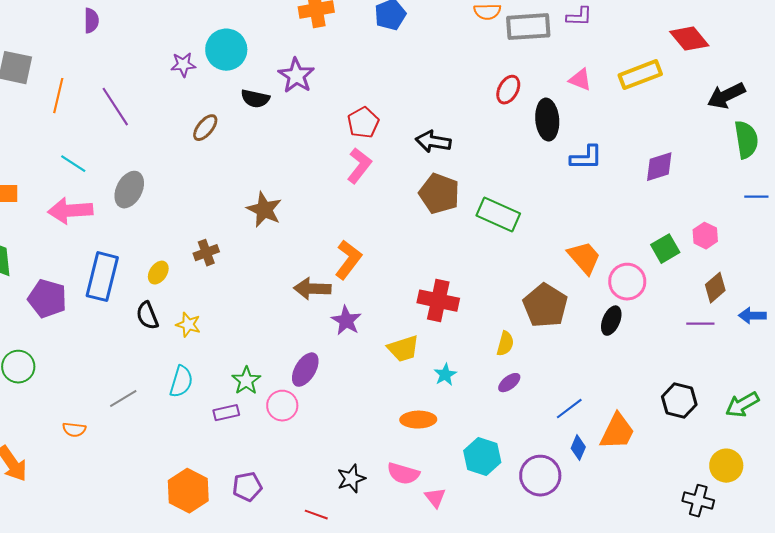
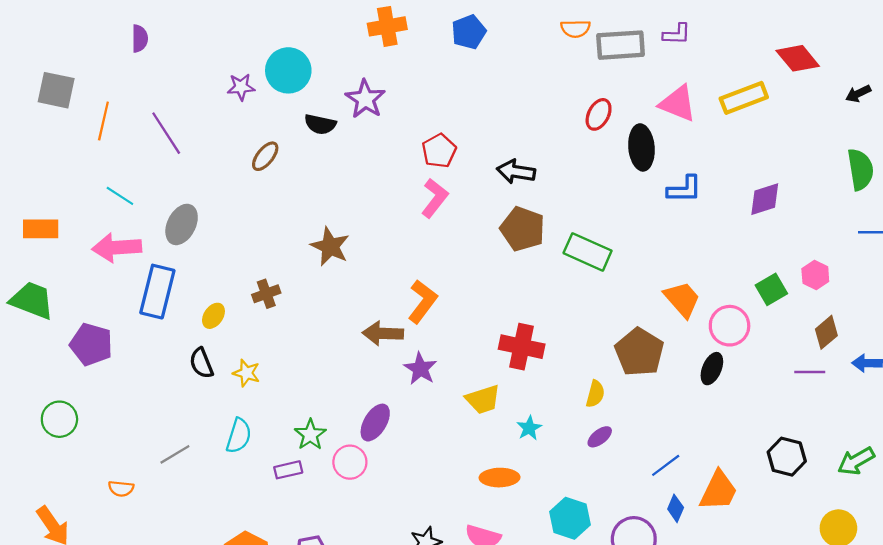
pink triangle: (580, 80) -> (678, 103), size x1.5
black arrow: (726, 96) -> (858, 94), moved, size x0.6
blue rectangle: (102, 277) -> (157, 292), moved

